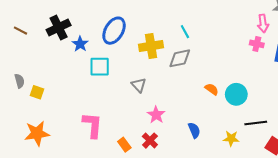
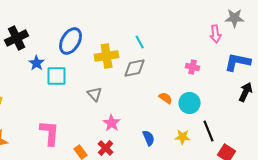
blue star: (80, 44) -> (37, 63), moved
pink cross: (257, 44) -> (193, 67), moved
black line: (256, 123) -> (209, 131), turned 75
yellow star: (231, 138) -> (183, 137), moved

